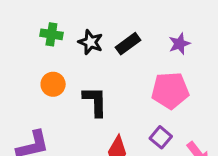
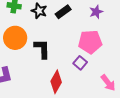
orange circle: (53, 84) -> (15, 38), size x1.5
purple square: (161, 137) -> (80, 63), moved

